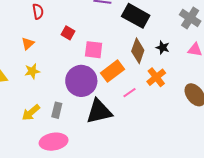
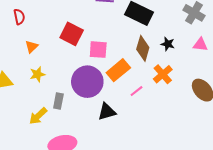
red semicircle: (38, 11) -> (19, 17), moved
red square: (68, 33) -> (72, 34), size x1.6
gray rectangle: (57, 110) -> (58, 101), moved
black triangle: (99, 111) -> (107, 112), size x0.7

